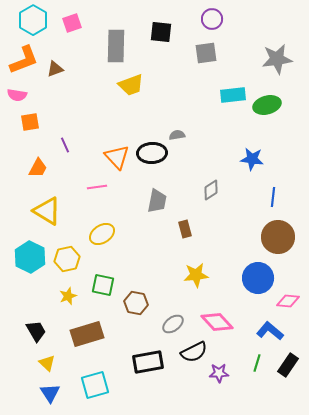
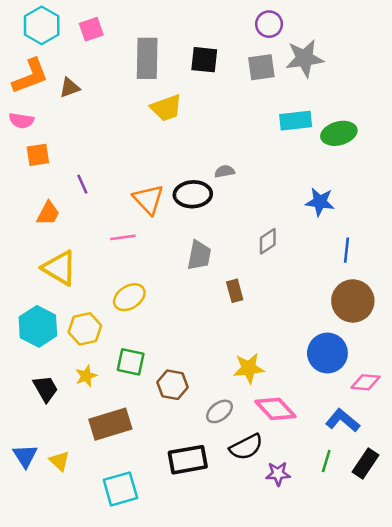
black square: (161, 32) -> (204, 60), moved
gray star: (277, 59) -> (305, 58), moved
yellow star: (196, 275) -> (249, 368), moved
black trapezoid: (36, 331) -> (46, 389), moved
blue triangle: (50, 393) -> (25, 456), moved

